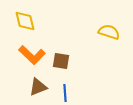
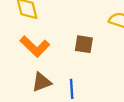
brown square: (61, 61) -> (84, 44), moved

